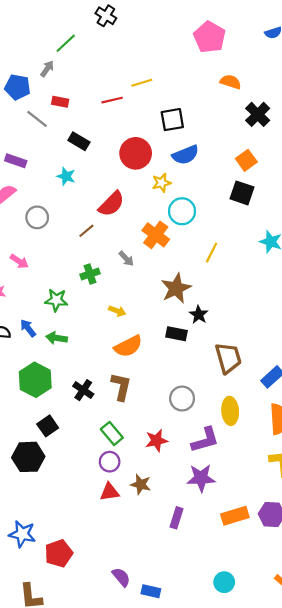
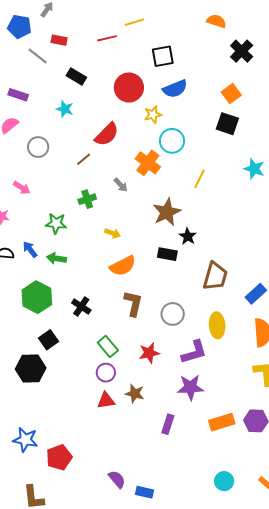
brown trapezoid: (228, 358) -> (215, 276), turned 32
brown L-shape: (121, 387) -> (133, 303), moved
cyan circle: (224, 582) -> (224, 481), moved

